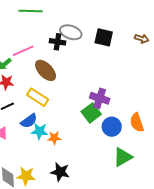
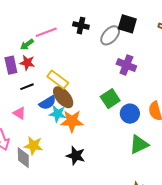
gray ellipse: (71, 32) -> (110, 35), moved, turned -70
brown ellipse: (46, 70) -> (63, 97), moved
purple cross: (100, 98) -> (126, 65), moved
orange star: (54, 138) -> (72, 121), size x1.6
yellow star: (26, 176) -> (33, 146), moved

